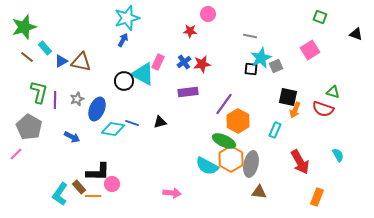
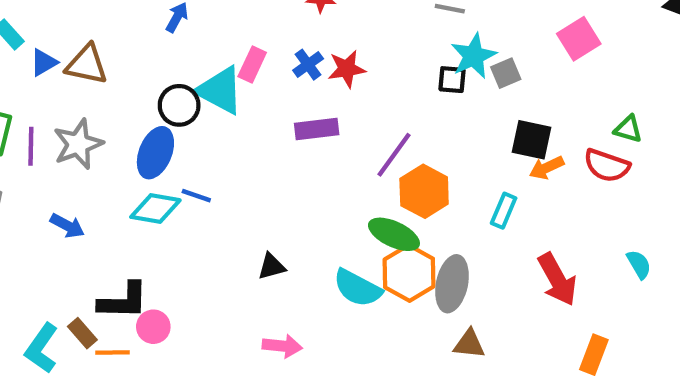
gray star: (77, 99) -> (78, 144), size x1.6
blue ellipse: (97, 109) -> (155, 153), moved
orange arrow: (295, 110) -> (547, 168), turned 42
black triangle: (160, 122) -> (271, 267), moved

